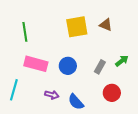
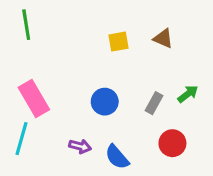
yellow square: (77, 27) -> (119, 42), size x0.6
green line: (25, 32) -> (26, 25), moved
pink rectangle: (36, 64) -> (34, 99), moved, turned 45

